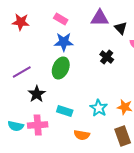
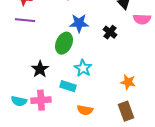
blue star: (64, 42) -> (79, 23), moved
purple line: (22, 72) -> (25, 20), moved, turned 36
cyan star: (99, 108) -> (83, 68), moved

